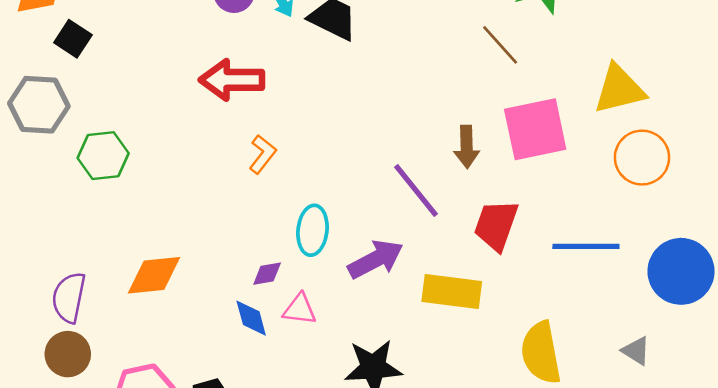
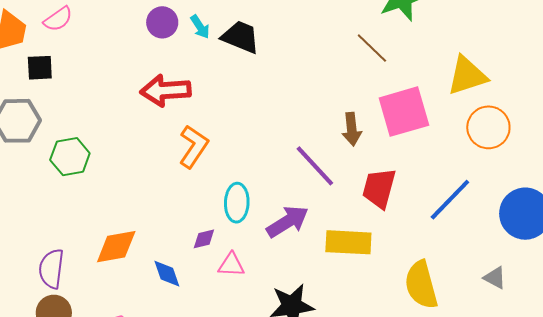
black square: (73, 39) -> (40, 68), turned -32
orange L-shape: (262, 154) -> (194, 146), size x1.4
blue line: (586, 246) -> (450, 200), turned -42
blue diamond: (251, 318) -> (167, 274), moved

